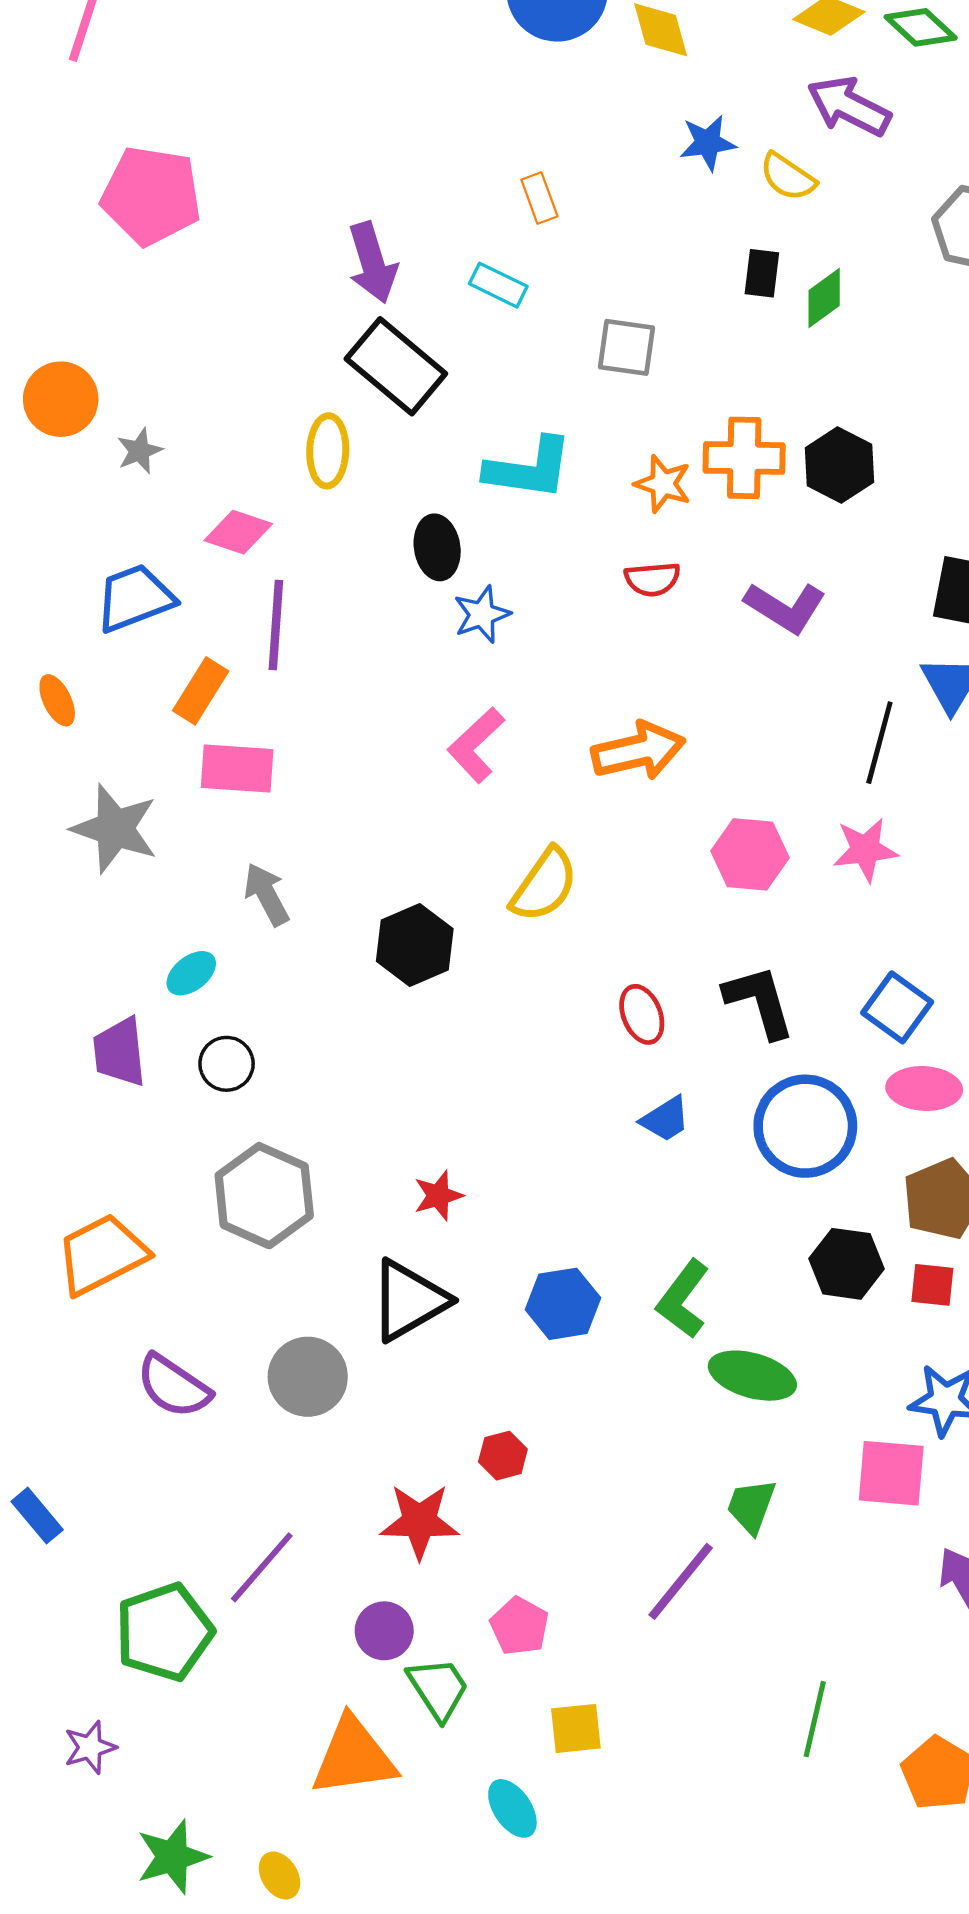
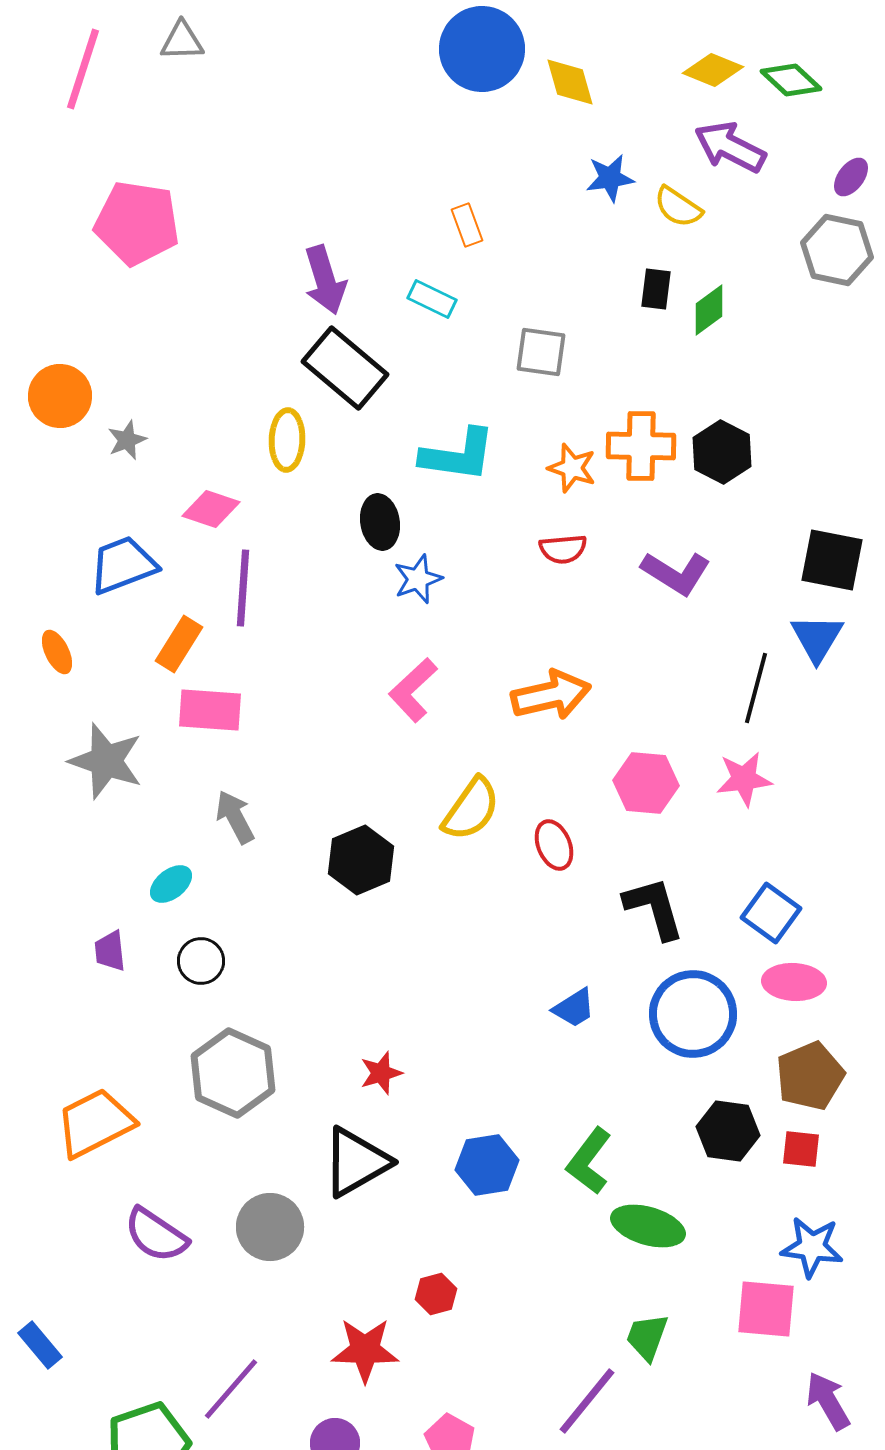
red ellipse: (642, 1014) -> (554, 845), moved
purple trapezoid: (119, 1052) -> (110, 951), size x0.7

